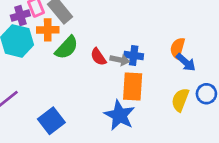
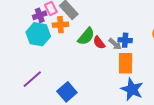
green semicircle: (67, 48) -> (86, 36), moved
gray arrow: (120, 60) -> (115, 44), turned 32
blue star: (119, 115) -> (132, 89), moved

